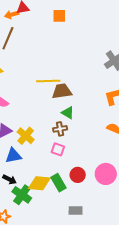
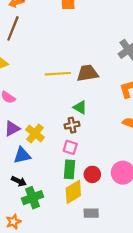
brown trapezoid: (62, 91) -> (87, 73), moved
yellow diamond: (39, 183) -> (73, 192), moved, turned -35
green rectangle: (59, 183) -> (70, 169), moved, turned 36
green cross: (22, 195) -> (33, 198), turned 36

